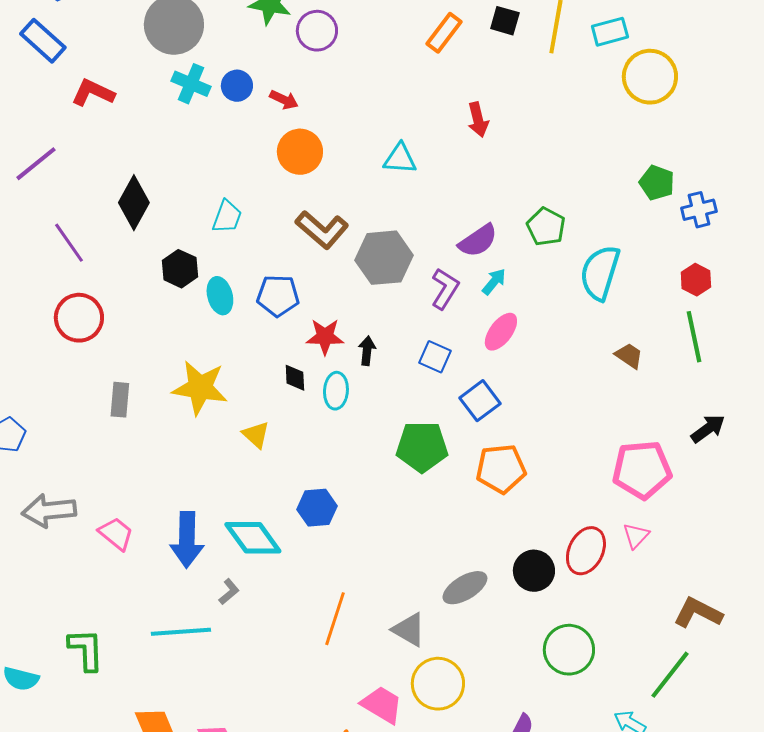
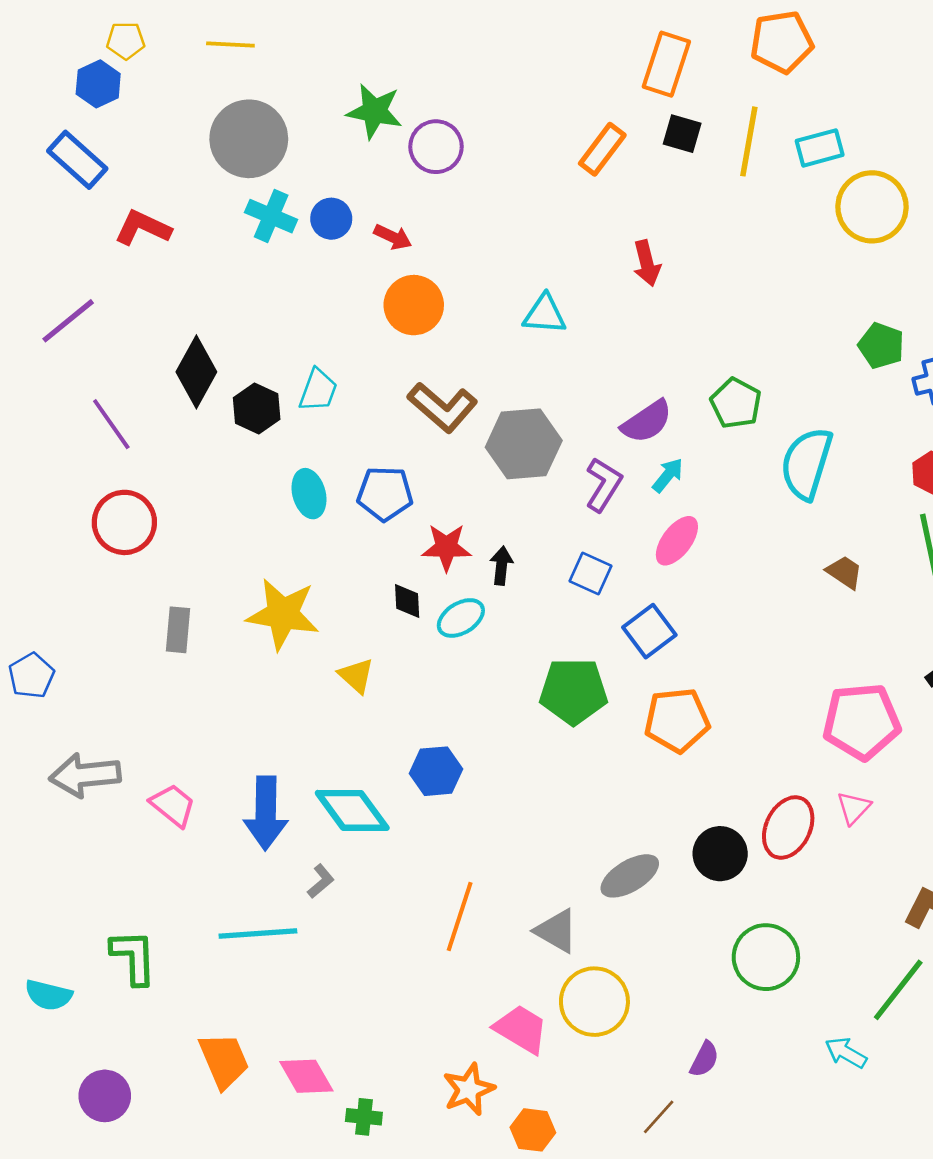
black hexagon: (180, 269) -> (257, 409), moved
cyan ellipse: (336, 391) -> (461, 618), turned 54

